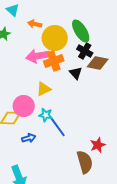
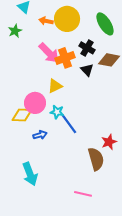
green ellipse: (81, 31) -> (105, 24), moved
yellow circle: (55, 38) -> (67, 19), moved
black cross: (85, 51) -> (87, 48), moved
pink arrow: (38, 56) -> (49, 53), turned -125

